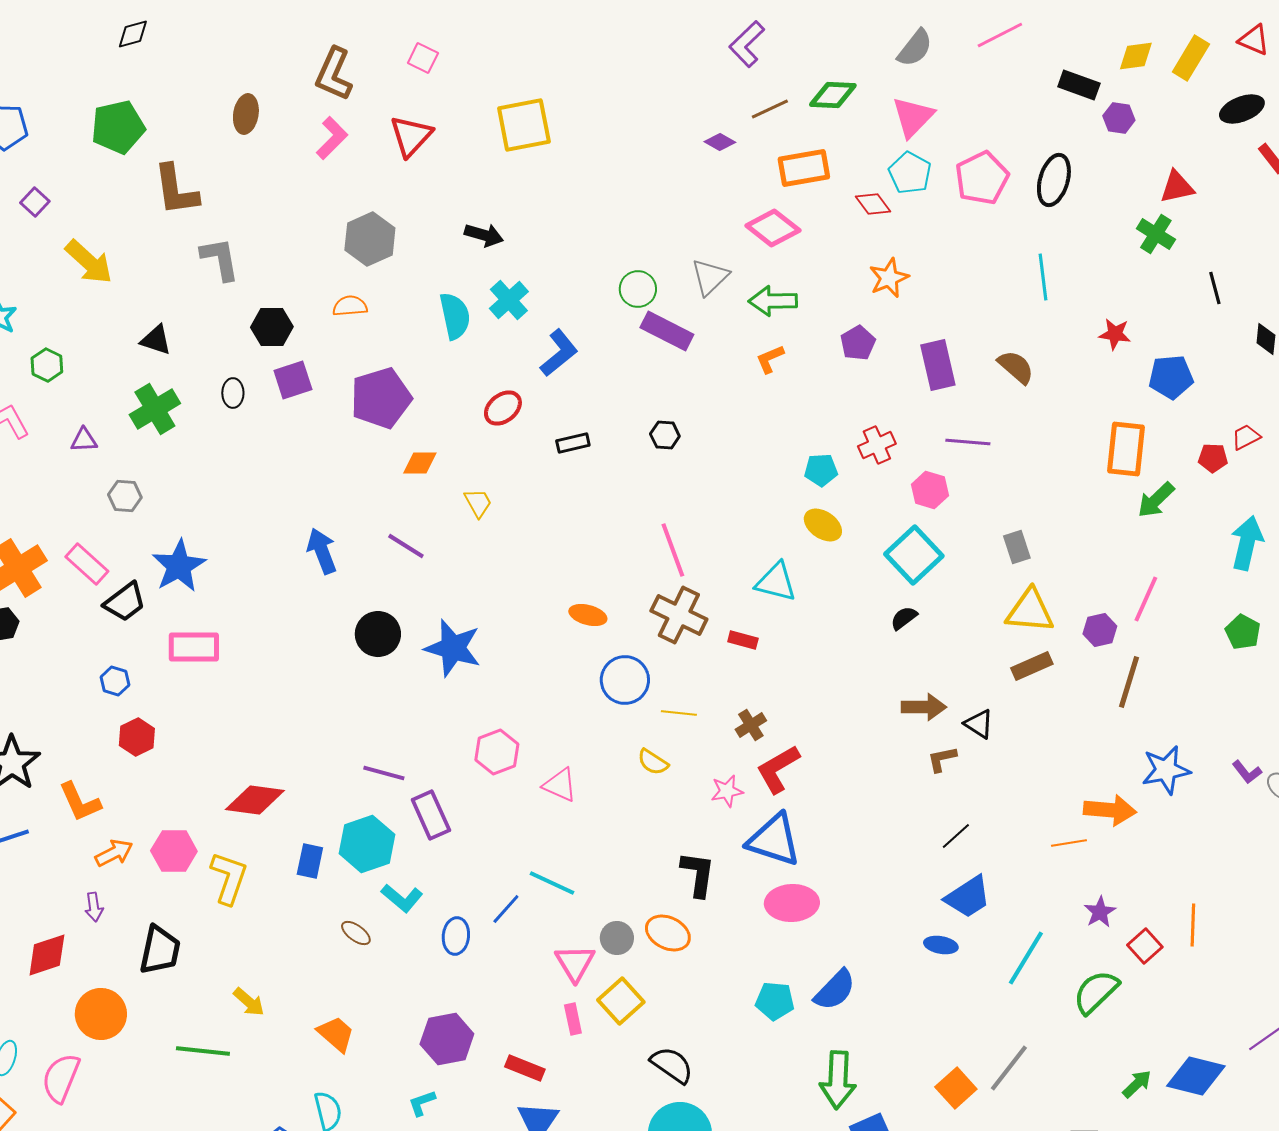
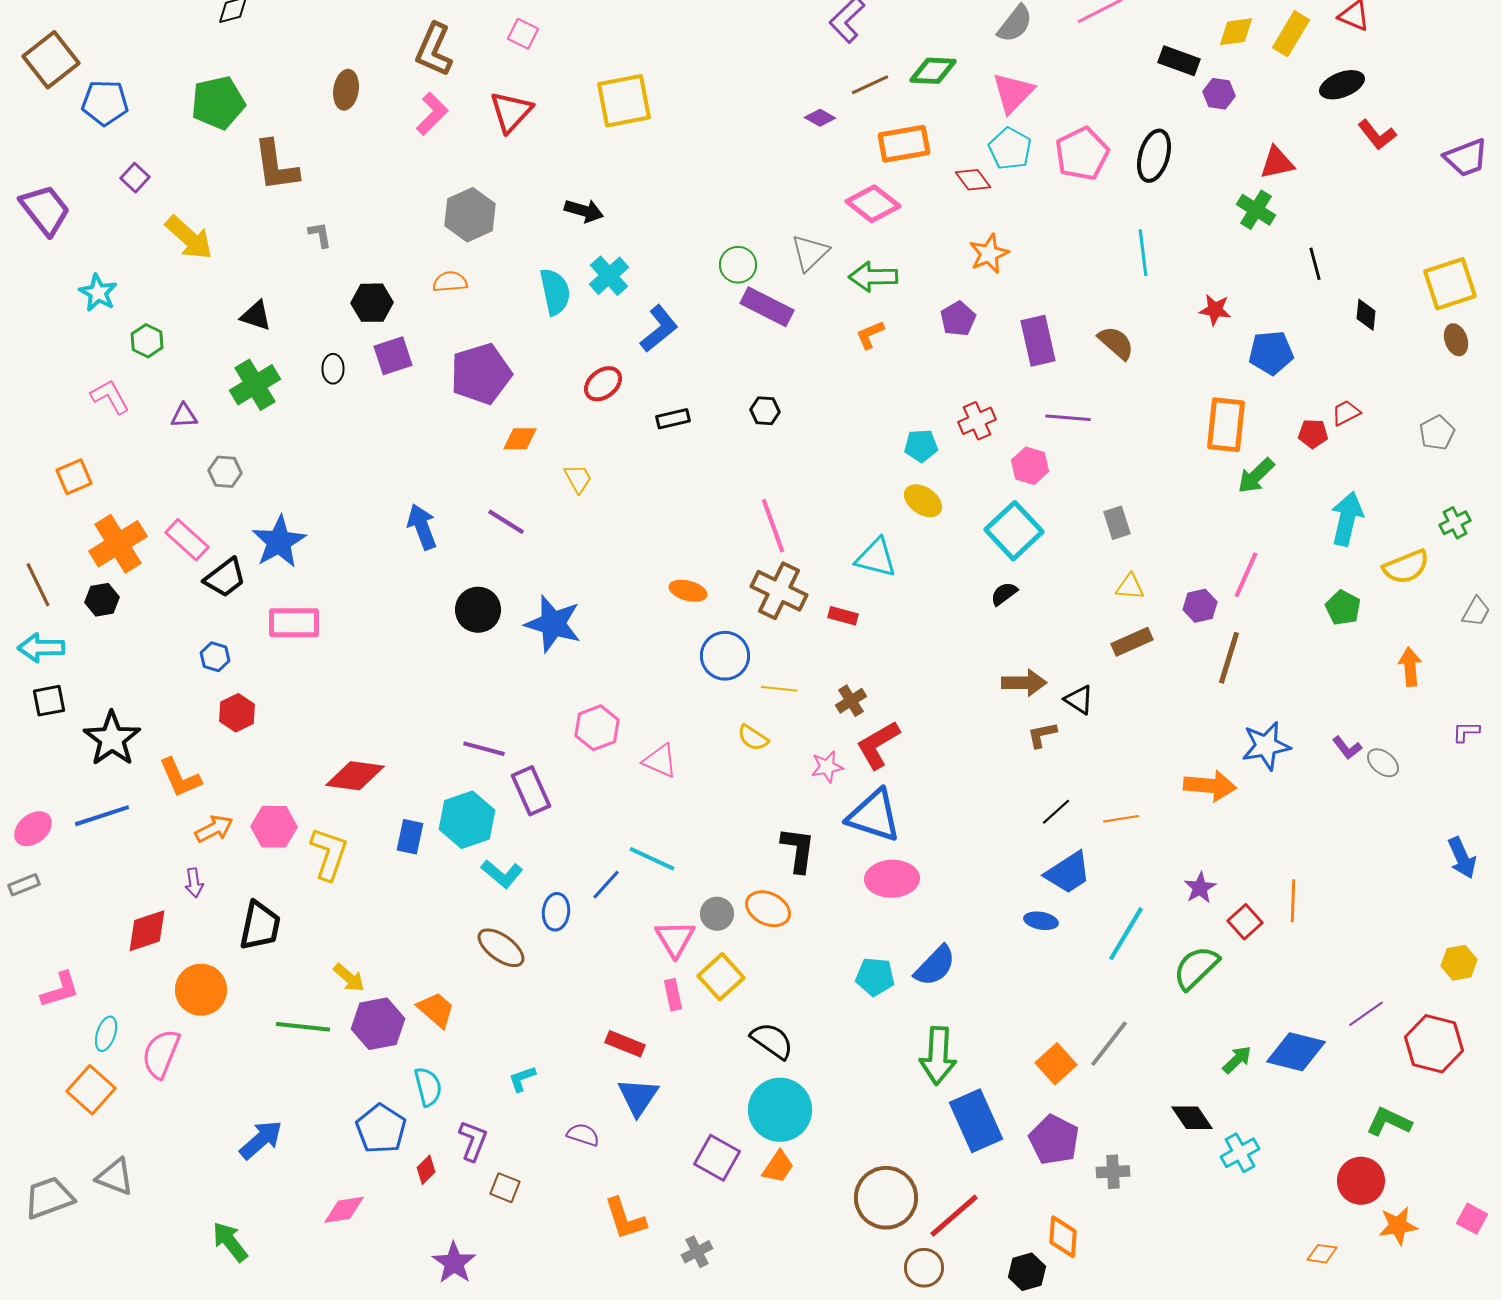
gray L-shape: (220, 259) -> (320, 235), size x0.6
yellow triangle: (1030, 611) -> (1130, 587), size x0.6
orange line: (1069, 843) -> (1121, 819), moved
brown ellipse: (356, 933) -> (501, 948), moved, size x1.6
purple hexagon: (447, 1039) -> (378, 1024), moved

